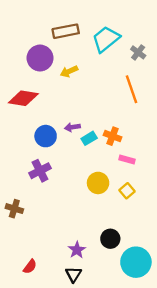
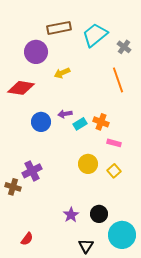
yellow arrow: (69, 71) -> (62, 73), moved
purple cross: (40, 171) -> (32, 171), moved
purple star: (77, 250) -> (71, 215), moved
black triangle: (73, 274) -> (86, 246), moved

